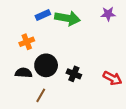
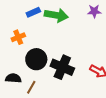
black semicircle: (24, 73) -> (13, 78), moved
black cross: (74, 74) -> (62, 67), size x1.6

